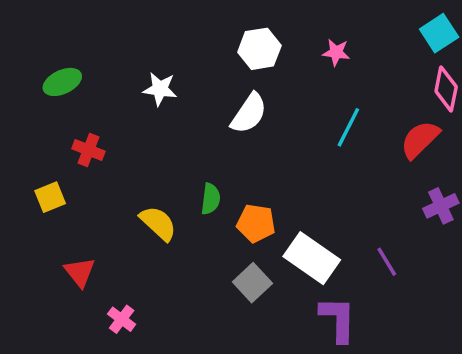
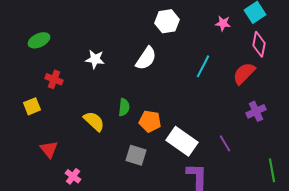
white hexagon: (259, 49) -> (167, 21), moved
pink star: (336, 52) -> (223, 23), moved
white star: (160, 89) -> (95, 59), moved
gray square: (252, 283) -> (136, 155), moved, turned -30

